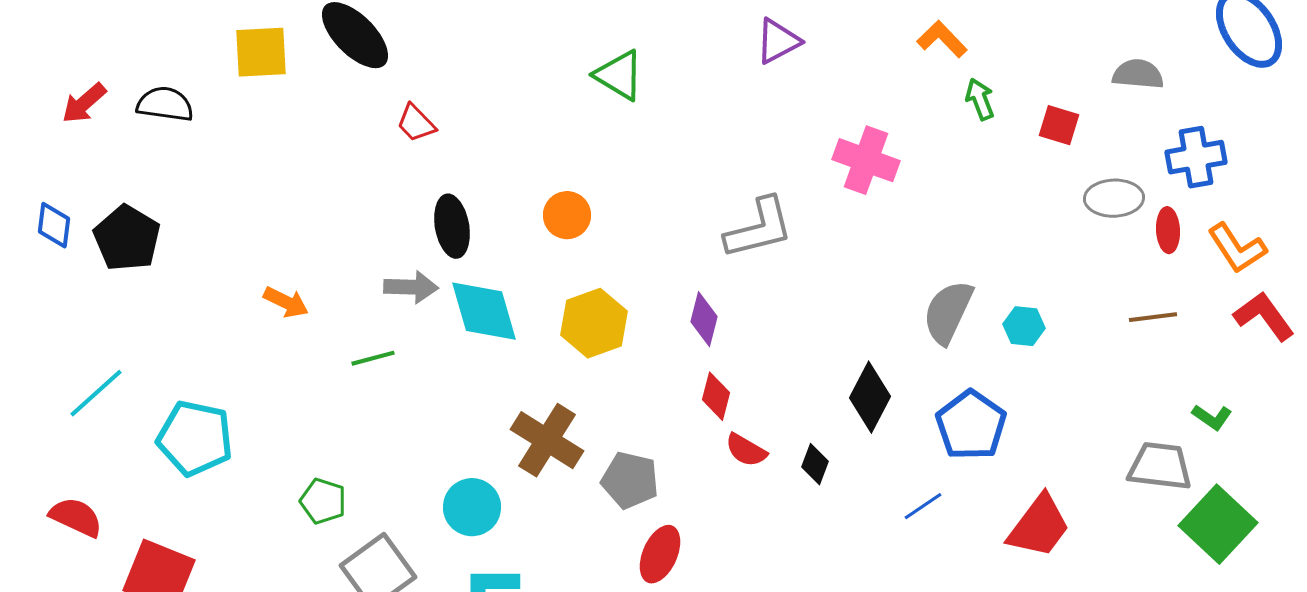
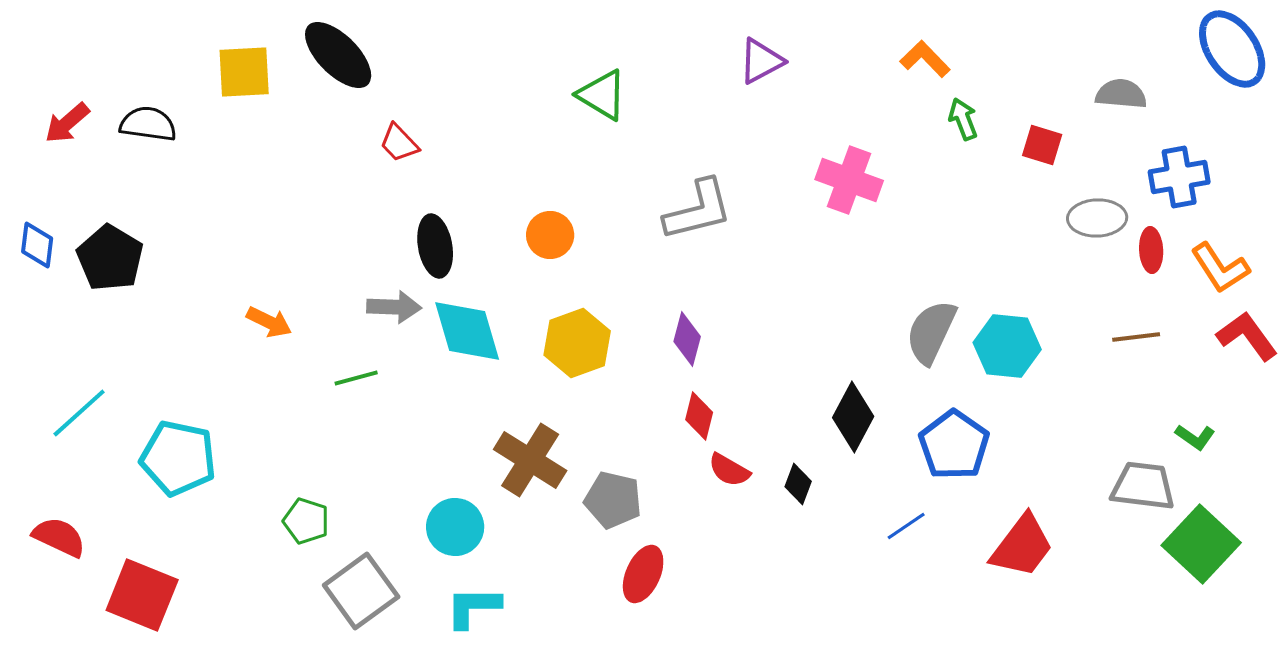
gray L-shape: (759, 228) -> (698, 210), moved
cyan hexagon: (1024, 326) -> (1007, 346), size x1.6

